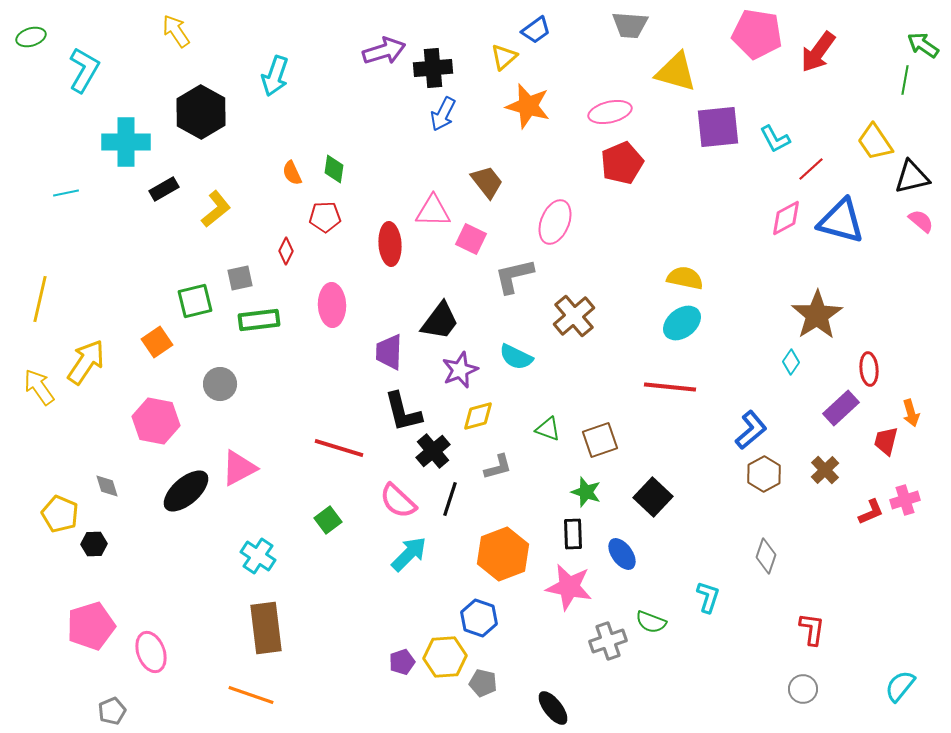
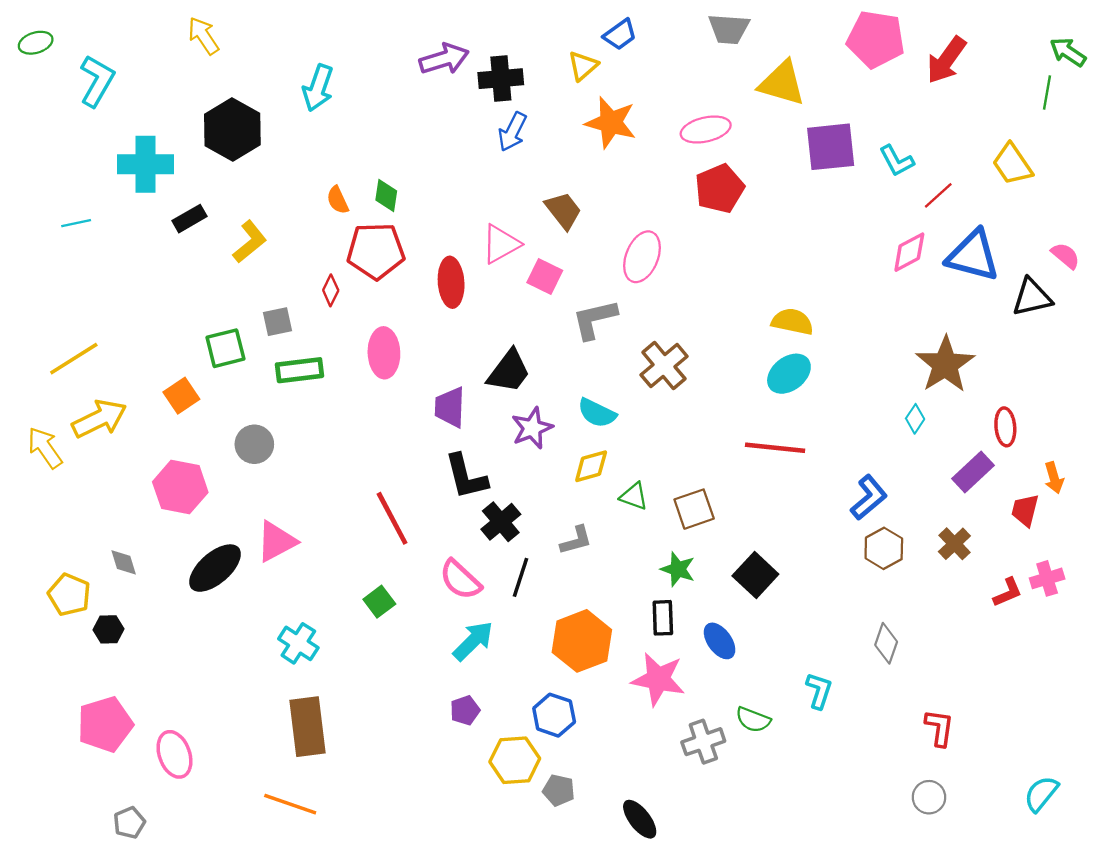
black triangle: (912, 177) -> (1032, 297), moved
pink triangle: (433, 211) -> (501, 244), turned -30
red pentagon: (325, 217) -> (376, 251), size x1.6
yellow line: (40, 299) -> (74, 359), moved, turned 45
yellow arrow: (86, 362) -> (99, 419), turned 30
yellow diamond: (478, 416) -> (591, 466), moved
red line: (339, 448) -> (392, 518), turned 45
purple pentagon: (402, 662) -> (465, 710), moved

